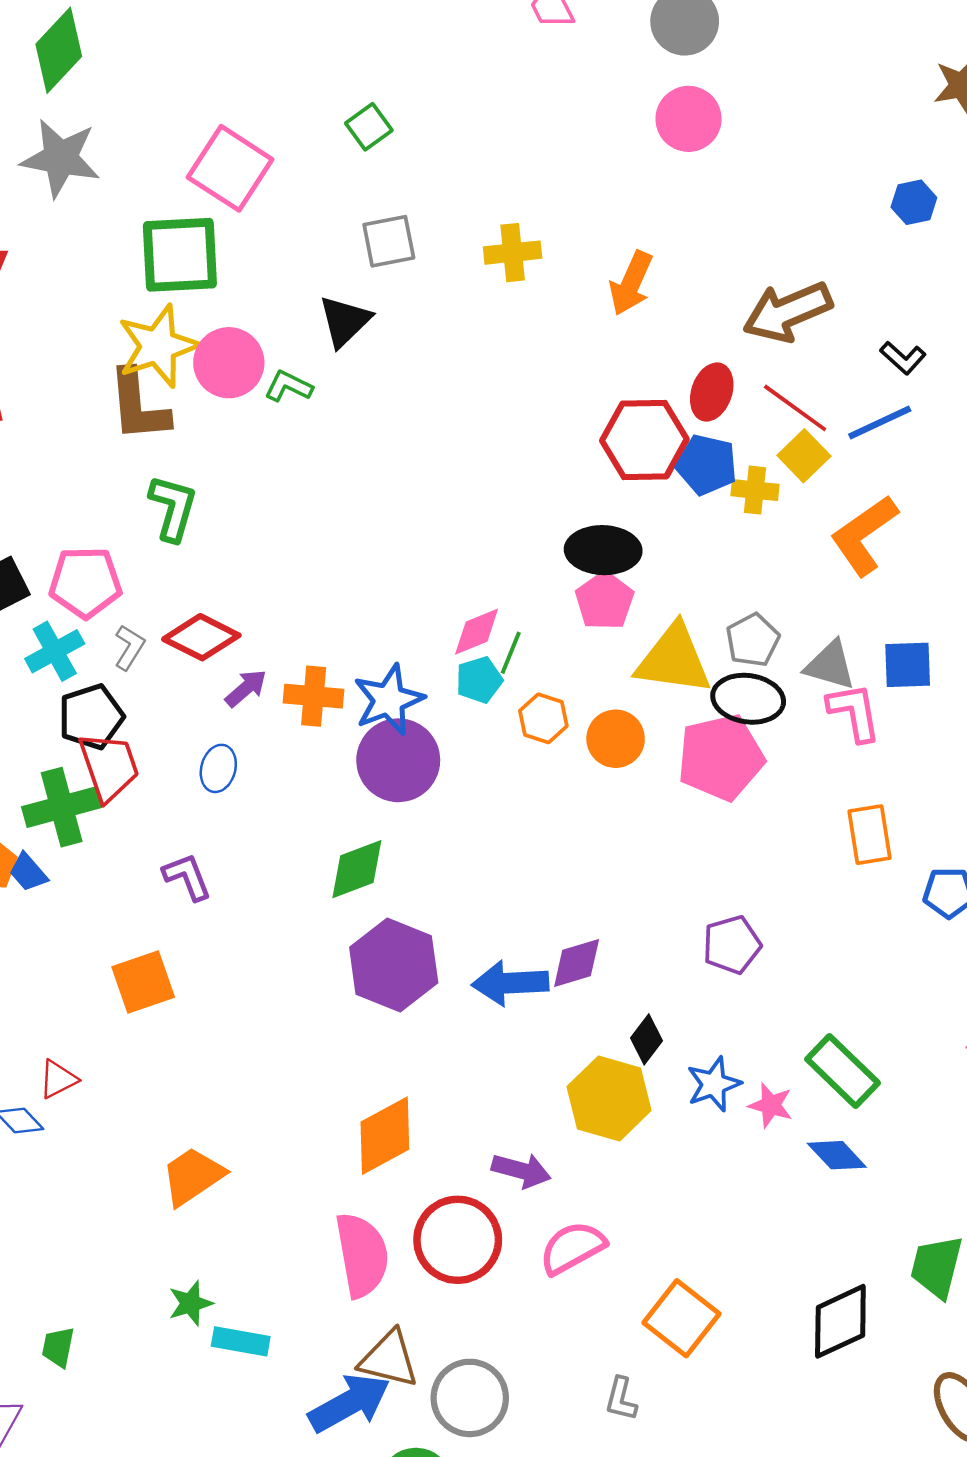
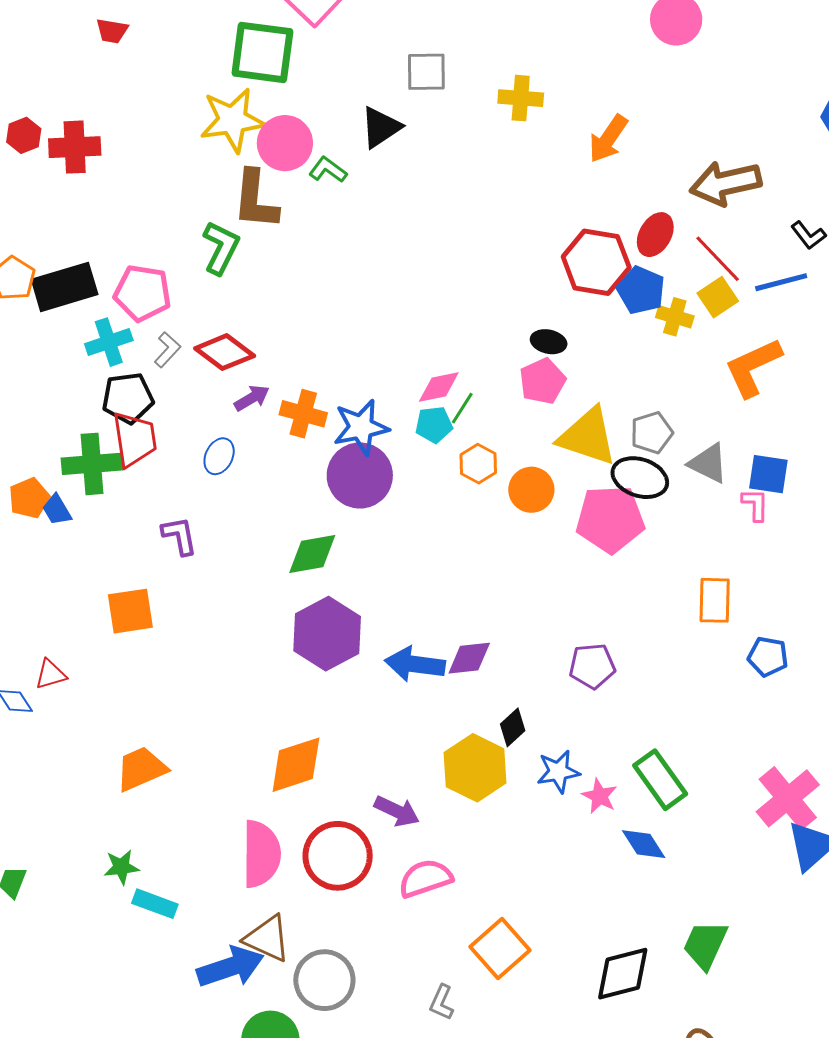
brown L-shape: (138, 406) -> (255, 200), moved
black ellipse: (603, 550) -> (549, 342), size x0.6
pink L-shape: (854, 712) -> (755, 505), moved, size x0.7

